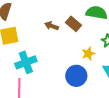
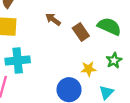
brown arrow: (52, 26) -> (53, 19), moved

